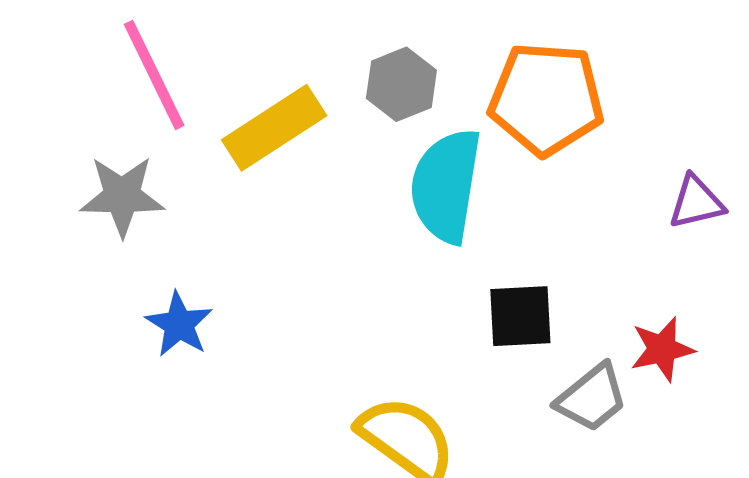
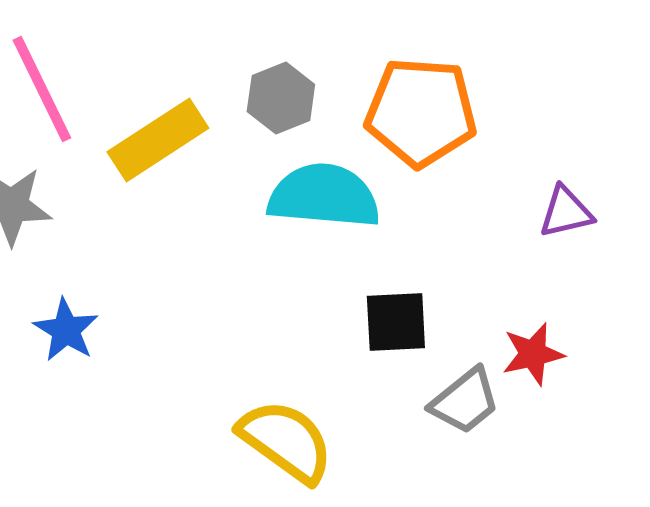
cyan semicircle: (446, 186) -> (324, 196), turned 86

